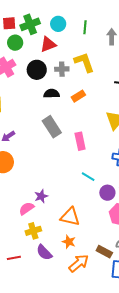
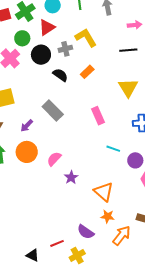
green circle: (15, 43) -> (22, 38), moved
black semicircle: (52, 94) -> (60, 75), turned 49
gray rectangle: (52, 127) -> (53, 110), moved
pink semicircle: (26, 208) -> (54, 159), moved
orange triangle: (70, 217) -> (104, 192), turned 40
yellow cross: (33, 231) -> (77, 255), moved

